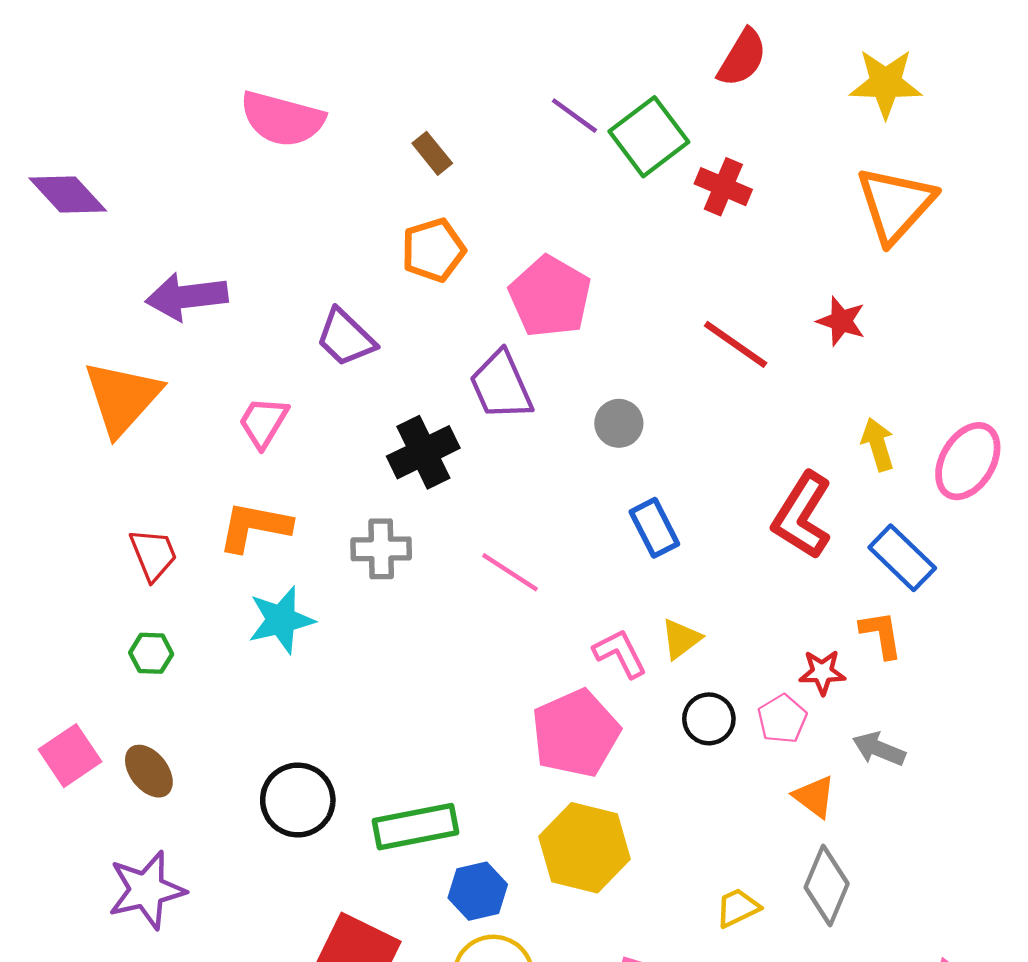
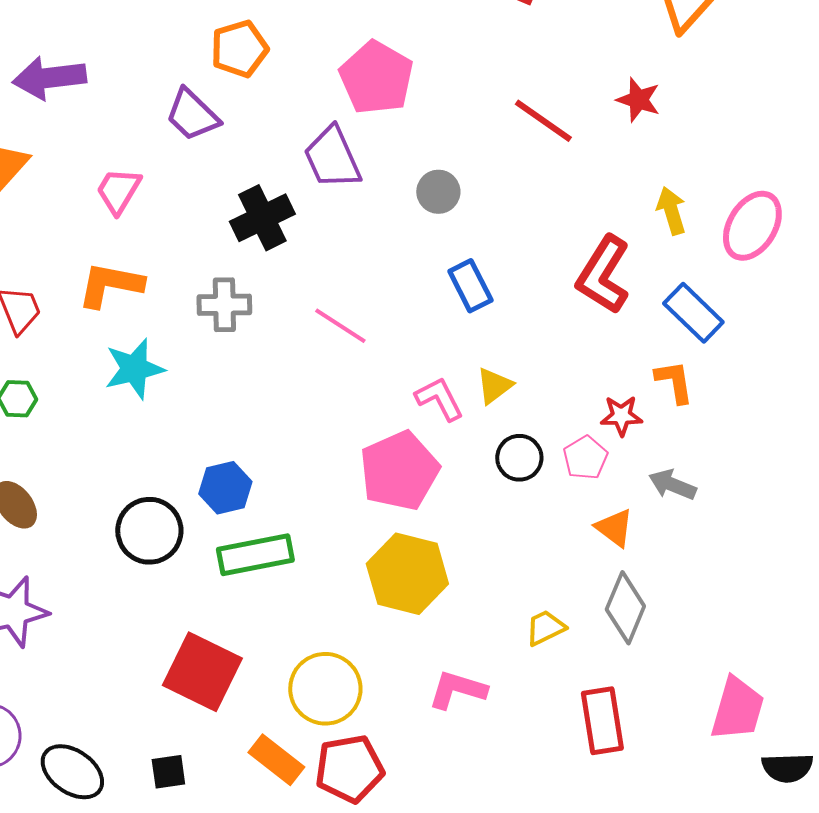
orange pentagon: (433, 250) -> (239, 49), moved
blue hexagon: (478, 891) -> (225, 488), moved

